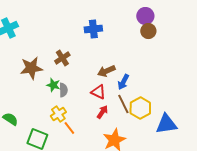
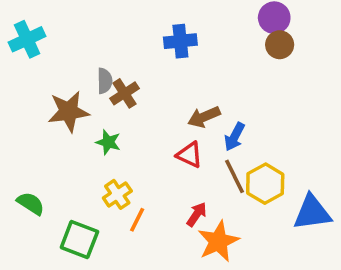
gray semicircle: (63, 90) -> (105, 81), moved
red arrow: (102, 112) -> (197, 214), moved
orange line: (69, 128) -> (137, 220), turned 64

